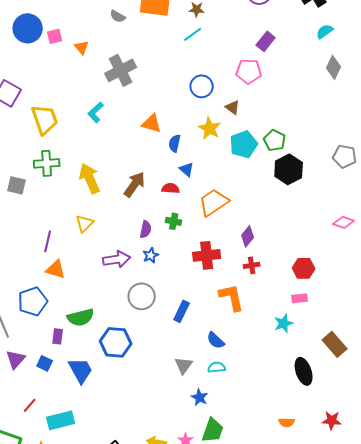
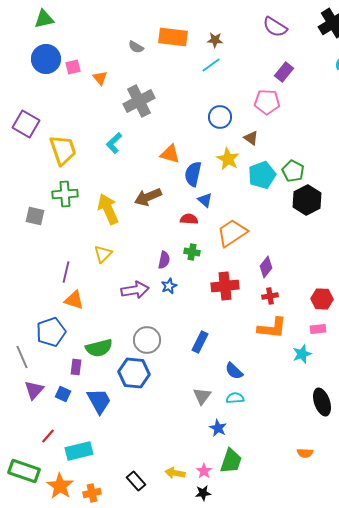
blue semicircle: (175, 143) -> (193, 174), size x1.4
brown arrow: (135, 184) -> (148, 197), moved, turned -148
gray circle: (142, 296) -> (147, 340), moved
orange L-shape: (232, 297) -> (272, 328), moved, turned 108

